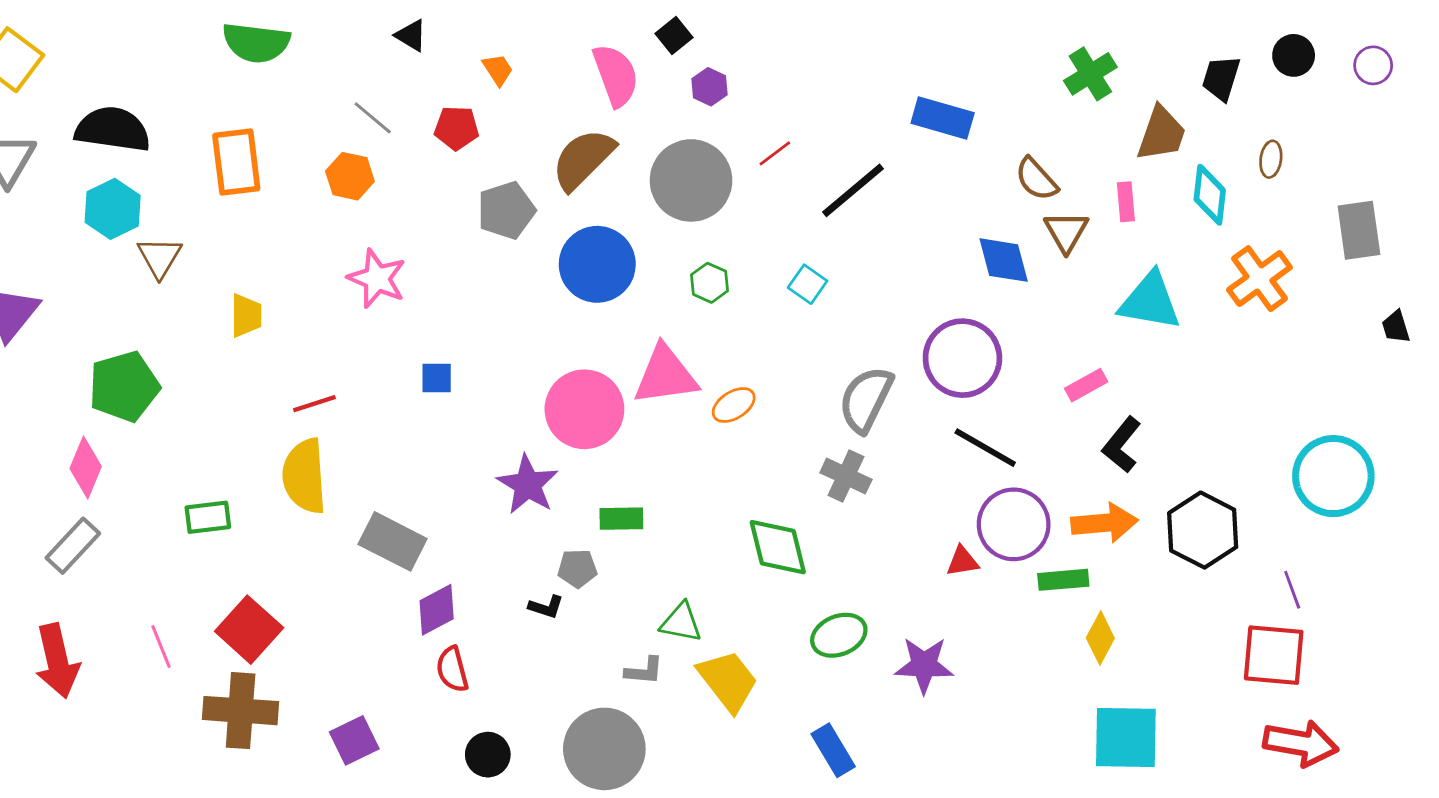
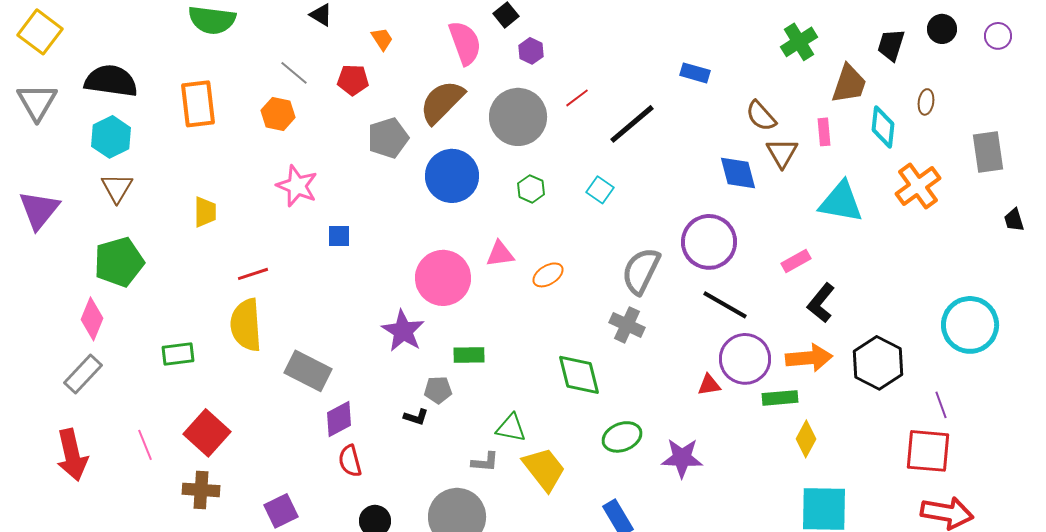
blue rectangle: (943, 118) -> (695, 73), size x0.7
brown triangle: (160, 257) -> (117, 188), moved
pink triangle: (665, 375) -> (500, 254), size x0.6
blue square: (437, 378) -> (339, 236), moved
brown cross: (241, 711) -> (201, 490), size x0.7

